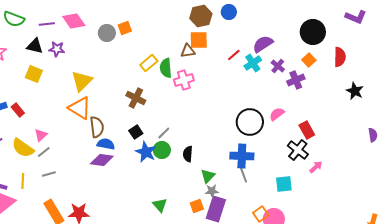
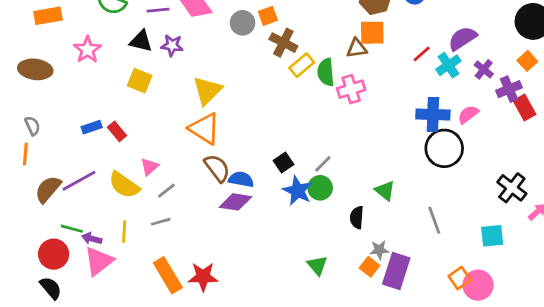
brown cross: (136, 98) -> (283, 43), moved
pink semicircle: (277, 114) -> (468, 114), moved
brown semicircle: (97, 127) -> (217, 168), moved, turned -30
red rectangle: (307, 130) -> (525, 107), moved
gray line: (44, 152) -> (166, 191), moved
black semicircle: (188, 154) -> (357, 217), moved
blue cross: (242, 156) -> (433, 114), moved
green triangle: (208, 176) -> (385, 191), moved, turned -35
gray star: (212, 191) -> (379, 250), moved
orange square: (197, 206) -> (369, 267), turned -32

